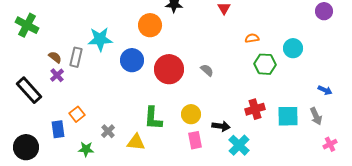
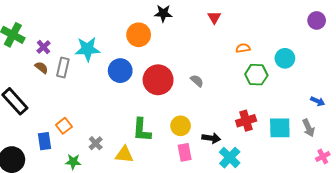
purple cross: (57, 75) -> (43, 47), moved

